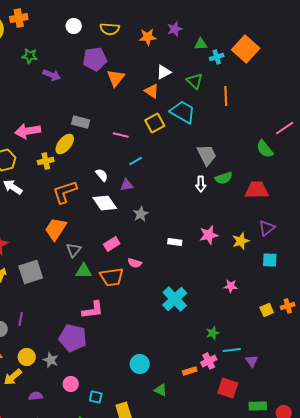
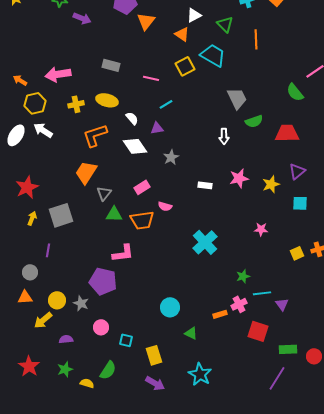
yellow ellipse: (65, 144) -> (107, 100), moved, turned 65
white arrow: (201, 184) -> (224, 136), moved
purple line: (21, 319) -> (48, 250), moved

